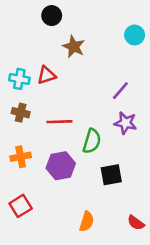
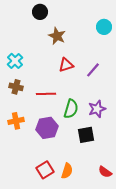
red triangle: (47, 75) -> (66, 65), moved
cyan cross: (19, 79) -> (15, 61), turned 35
purple star: (126, 123) -> (97, 109), moved, turned -30
red square: (21, 206) -> (45, 170), moved

